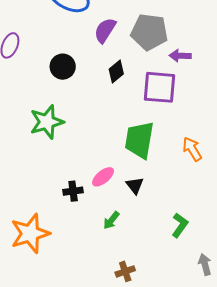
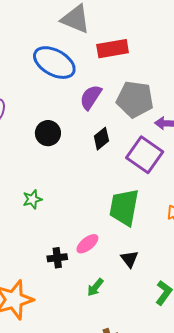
purple square: (159, 87) -> (145, 155), turned 30
green star: (47, 122) -> (32, 199), moved, size x0.6
black triangle: (135, 185) -> (130, 259), moved

